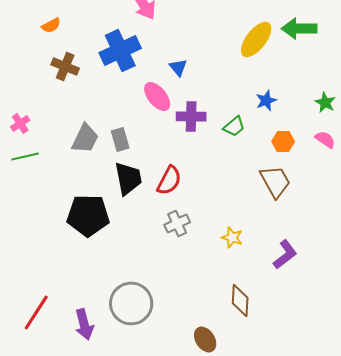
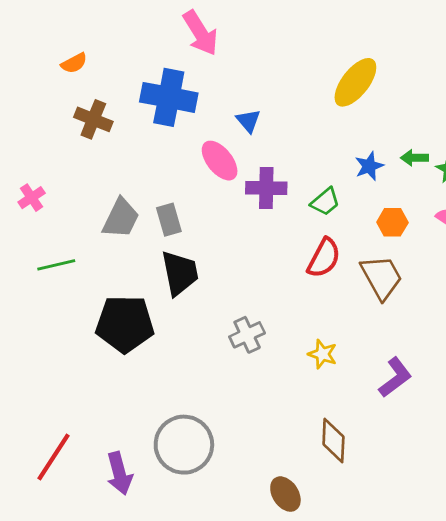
green arrow: (299, 28) -> (414, 158), moved, size x0.6
blue cross: (120, 50) -> (169, 97), turned 36
green line: (25, 156) -> (56, 265), moved
red semicircle: (169, 180) -> (324, 258), moved

